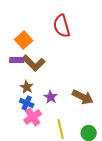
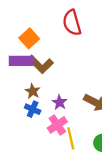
purple rectangle: (17, 60) -> (21, 61), size x1.5
pink cross: (33, 117) -> (57, 125), moved

